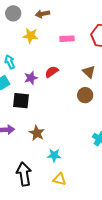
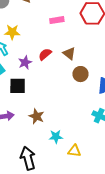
yellow star: (31, 36) -> (12, 32), moved
brown triangle: (89, 72) -> (69, 54), moved
yellow triangle: (59, 179) -> (74, 151), moved

